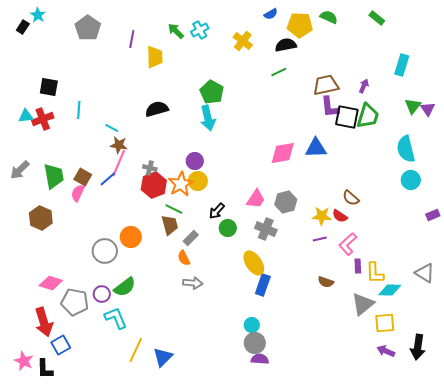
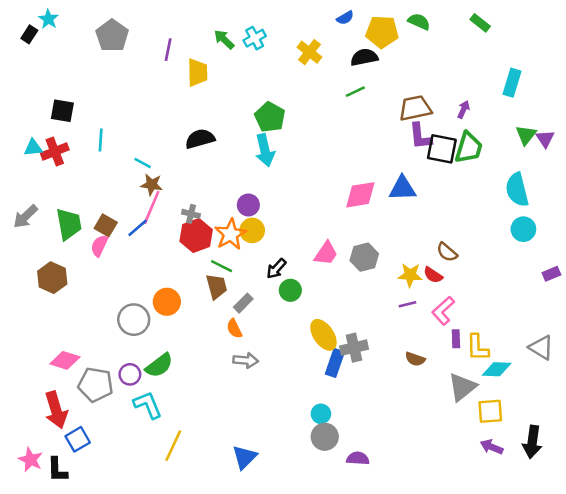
gray cross: (266, 229) -> (354, 348), moved, turned -35
blue triangle: (163, 357) -> (245, 457), moved
purple semicircle: (260, 359) -> (358, 458), moved

